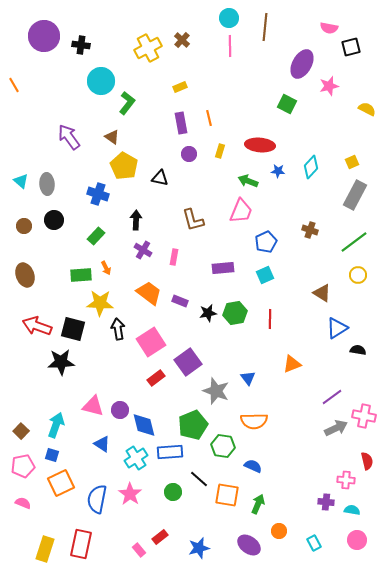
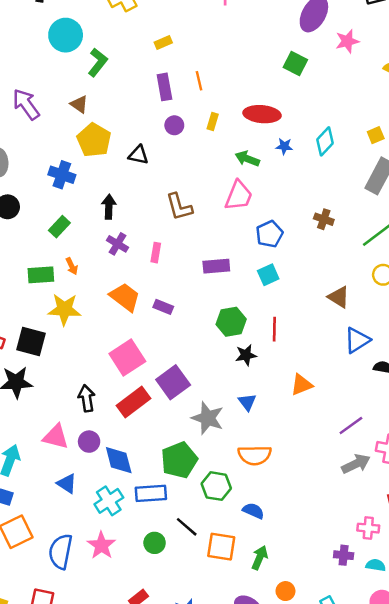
black star: (208, 313) -> (246, 355), moved
black arrow: (118, 329) -> (87, 398), moved
red rectangle: (156, 378) -> (134, 402), size x1.5

